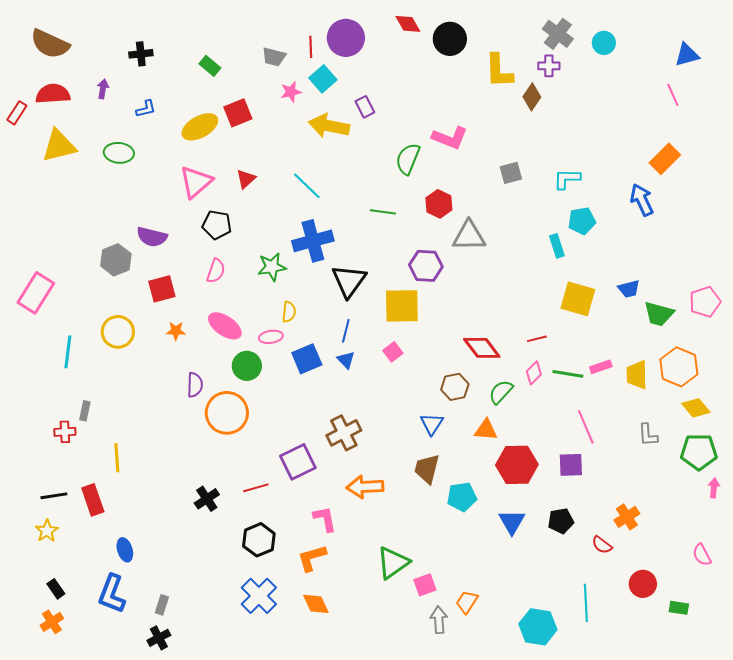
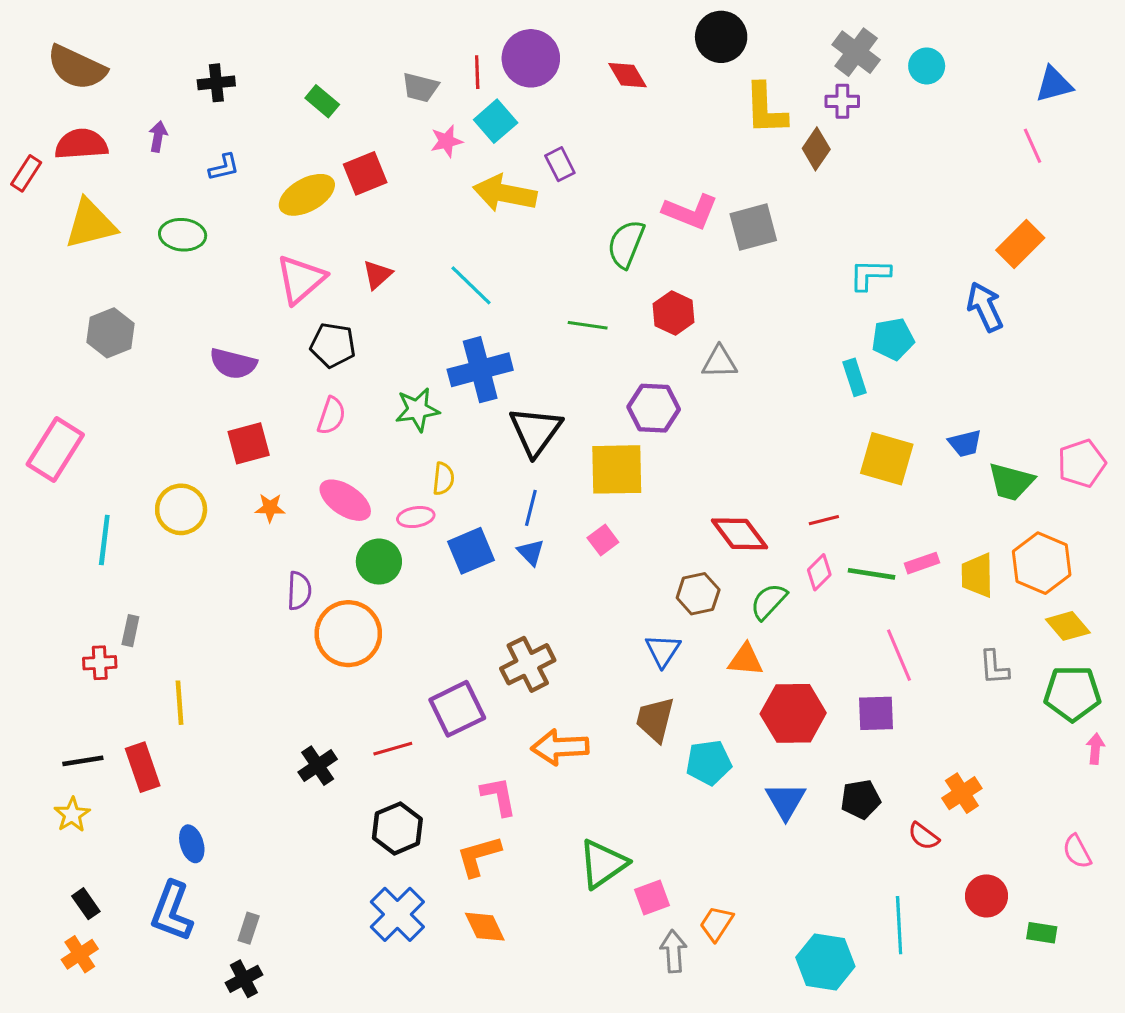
red diamond: (408, 24) -> (627, 75), moved
black circle: (450, 39) -> (721, 37), moved
gray square: (511, 173) -> (753, 227), moved, size x1.4
gray triangle: (469, 236) -> (720, 362), size x0.7
gray hexagon: (116, 260) -> (110, 333), moved

